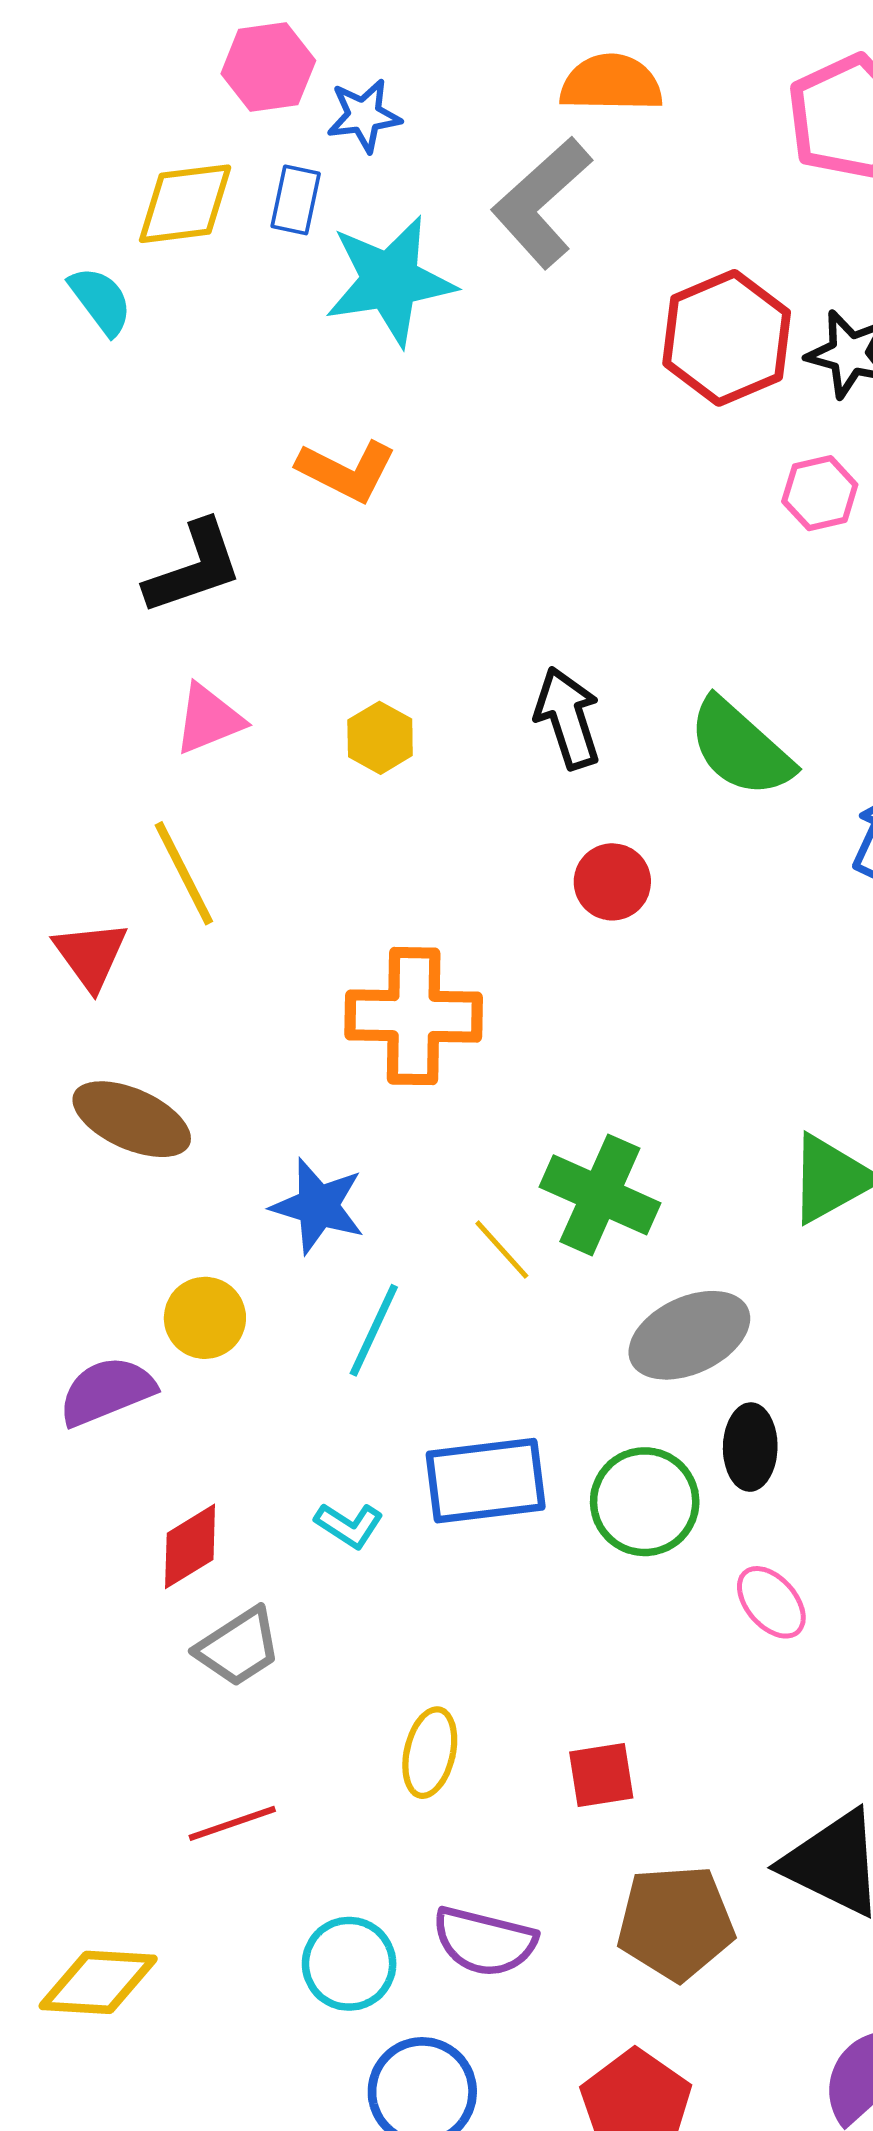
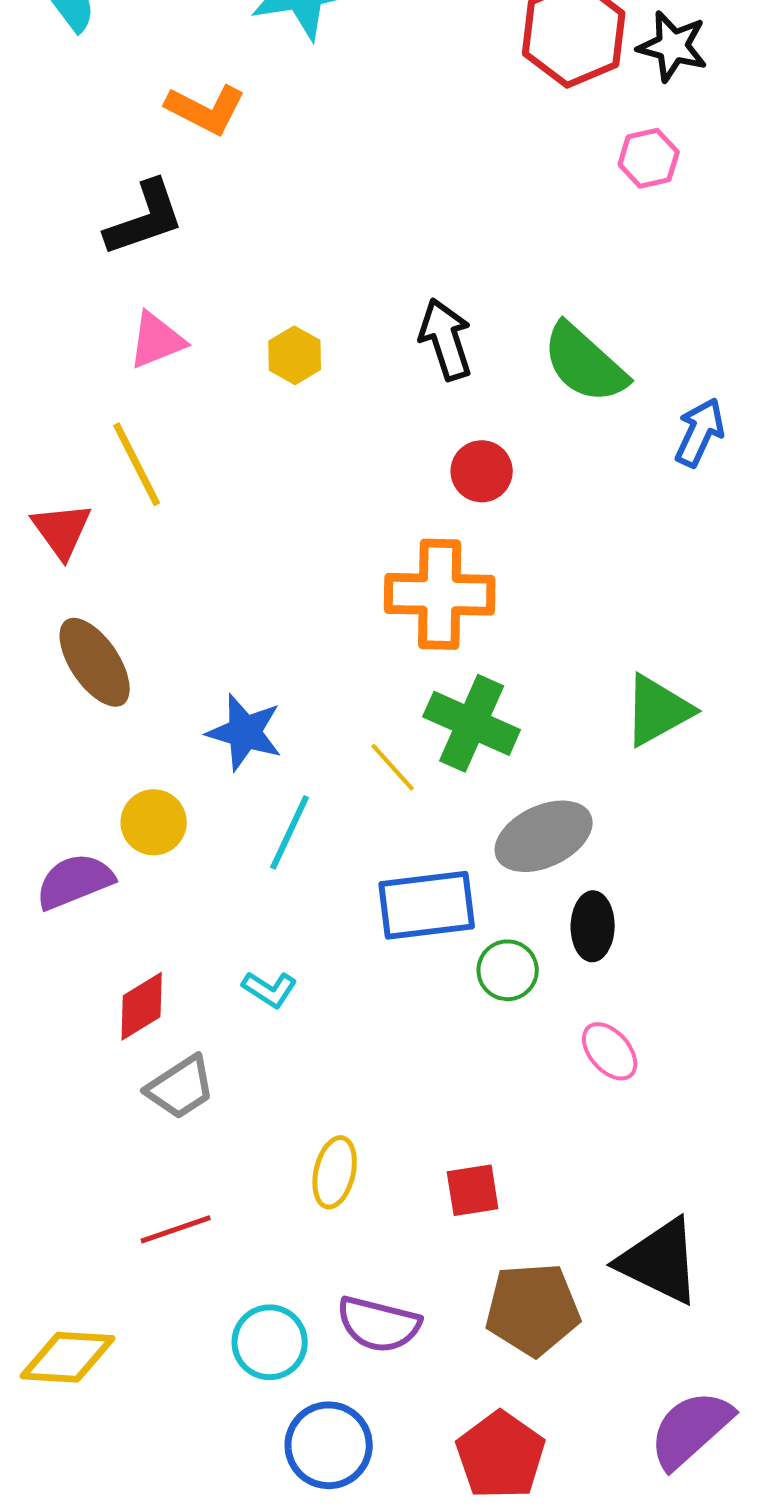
orange L-shape: (347, 471) -> (206, 109), moved
orange cross: (414, 1016) -> (440, 594), moved
brown ellipse: (132, 1119) -> (95, 662), turned 32
blue rectangle: (486, 1481) -> (427, 905), moved
green circle: (645, 1502) -> (508, 970), size x0.7

